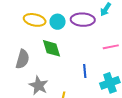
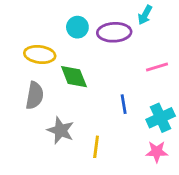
yellow ellipse: (35, 20) -> (40, 54), moved
cyan circle: (58, 22) -> (77, 27), moved

